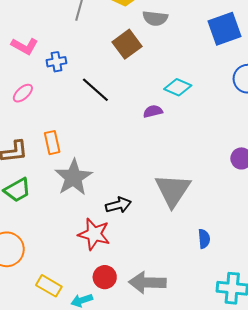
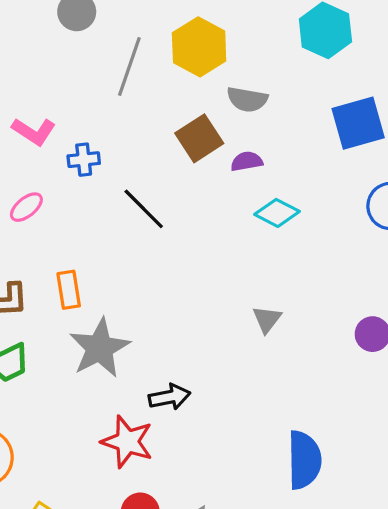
purple semicircle: (153, 111) -> (247, 161), moved
gray triangle: (173, 190) -> (267, 319), moved, size x0.5
blue semicircle: (204, 239) -> (304, 460), size x1.8

